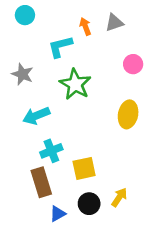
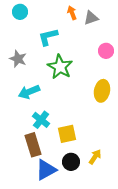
orange arrow: (85, 26) -> (72, 13), moved
cyan cross: (51, 151) -> (41, 120), turned -30
blue triangle: (58, 214) -> (46, 170), size x1.6

